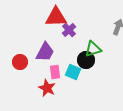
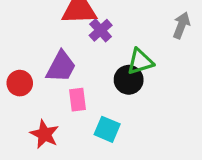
cyan square: (73, 72) -> (107, 129), moved
red star: (47, 88) -> (44, 134), moved

